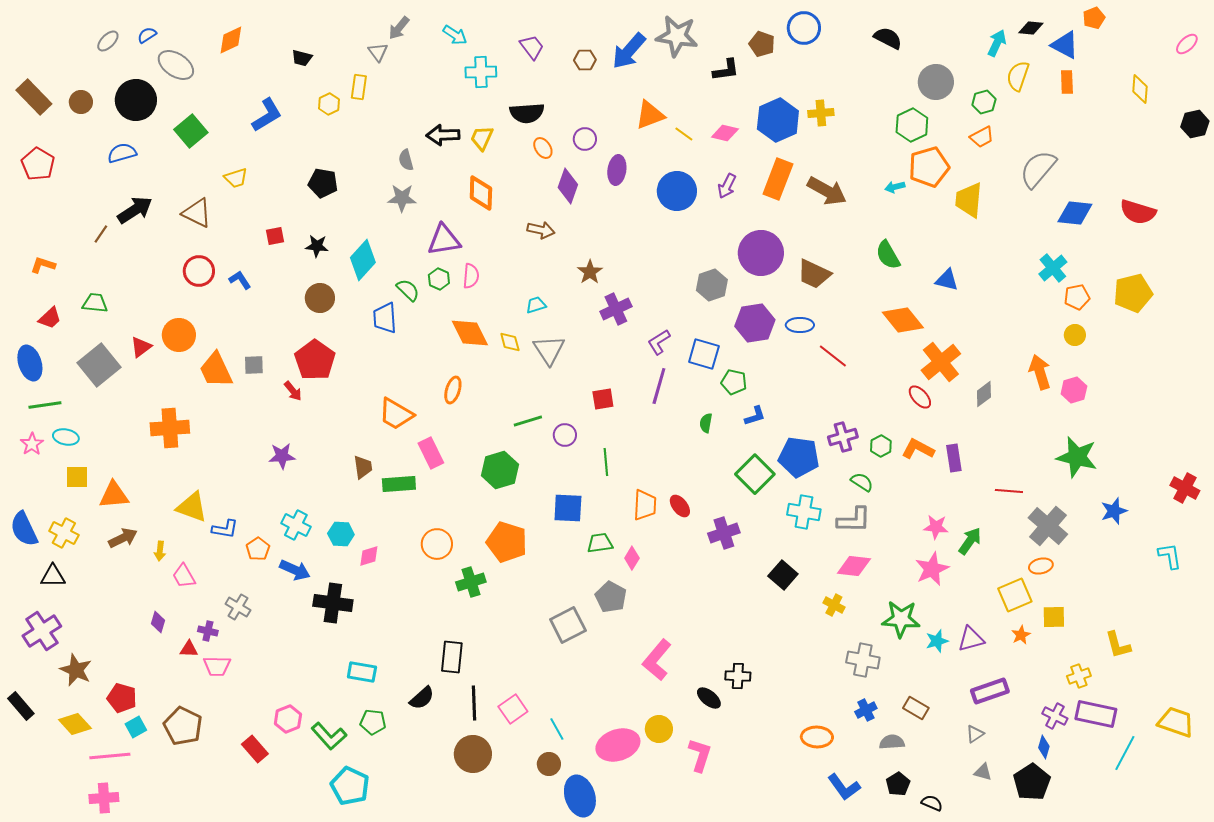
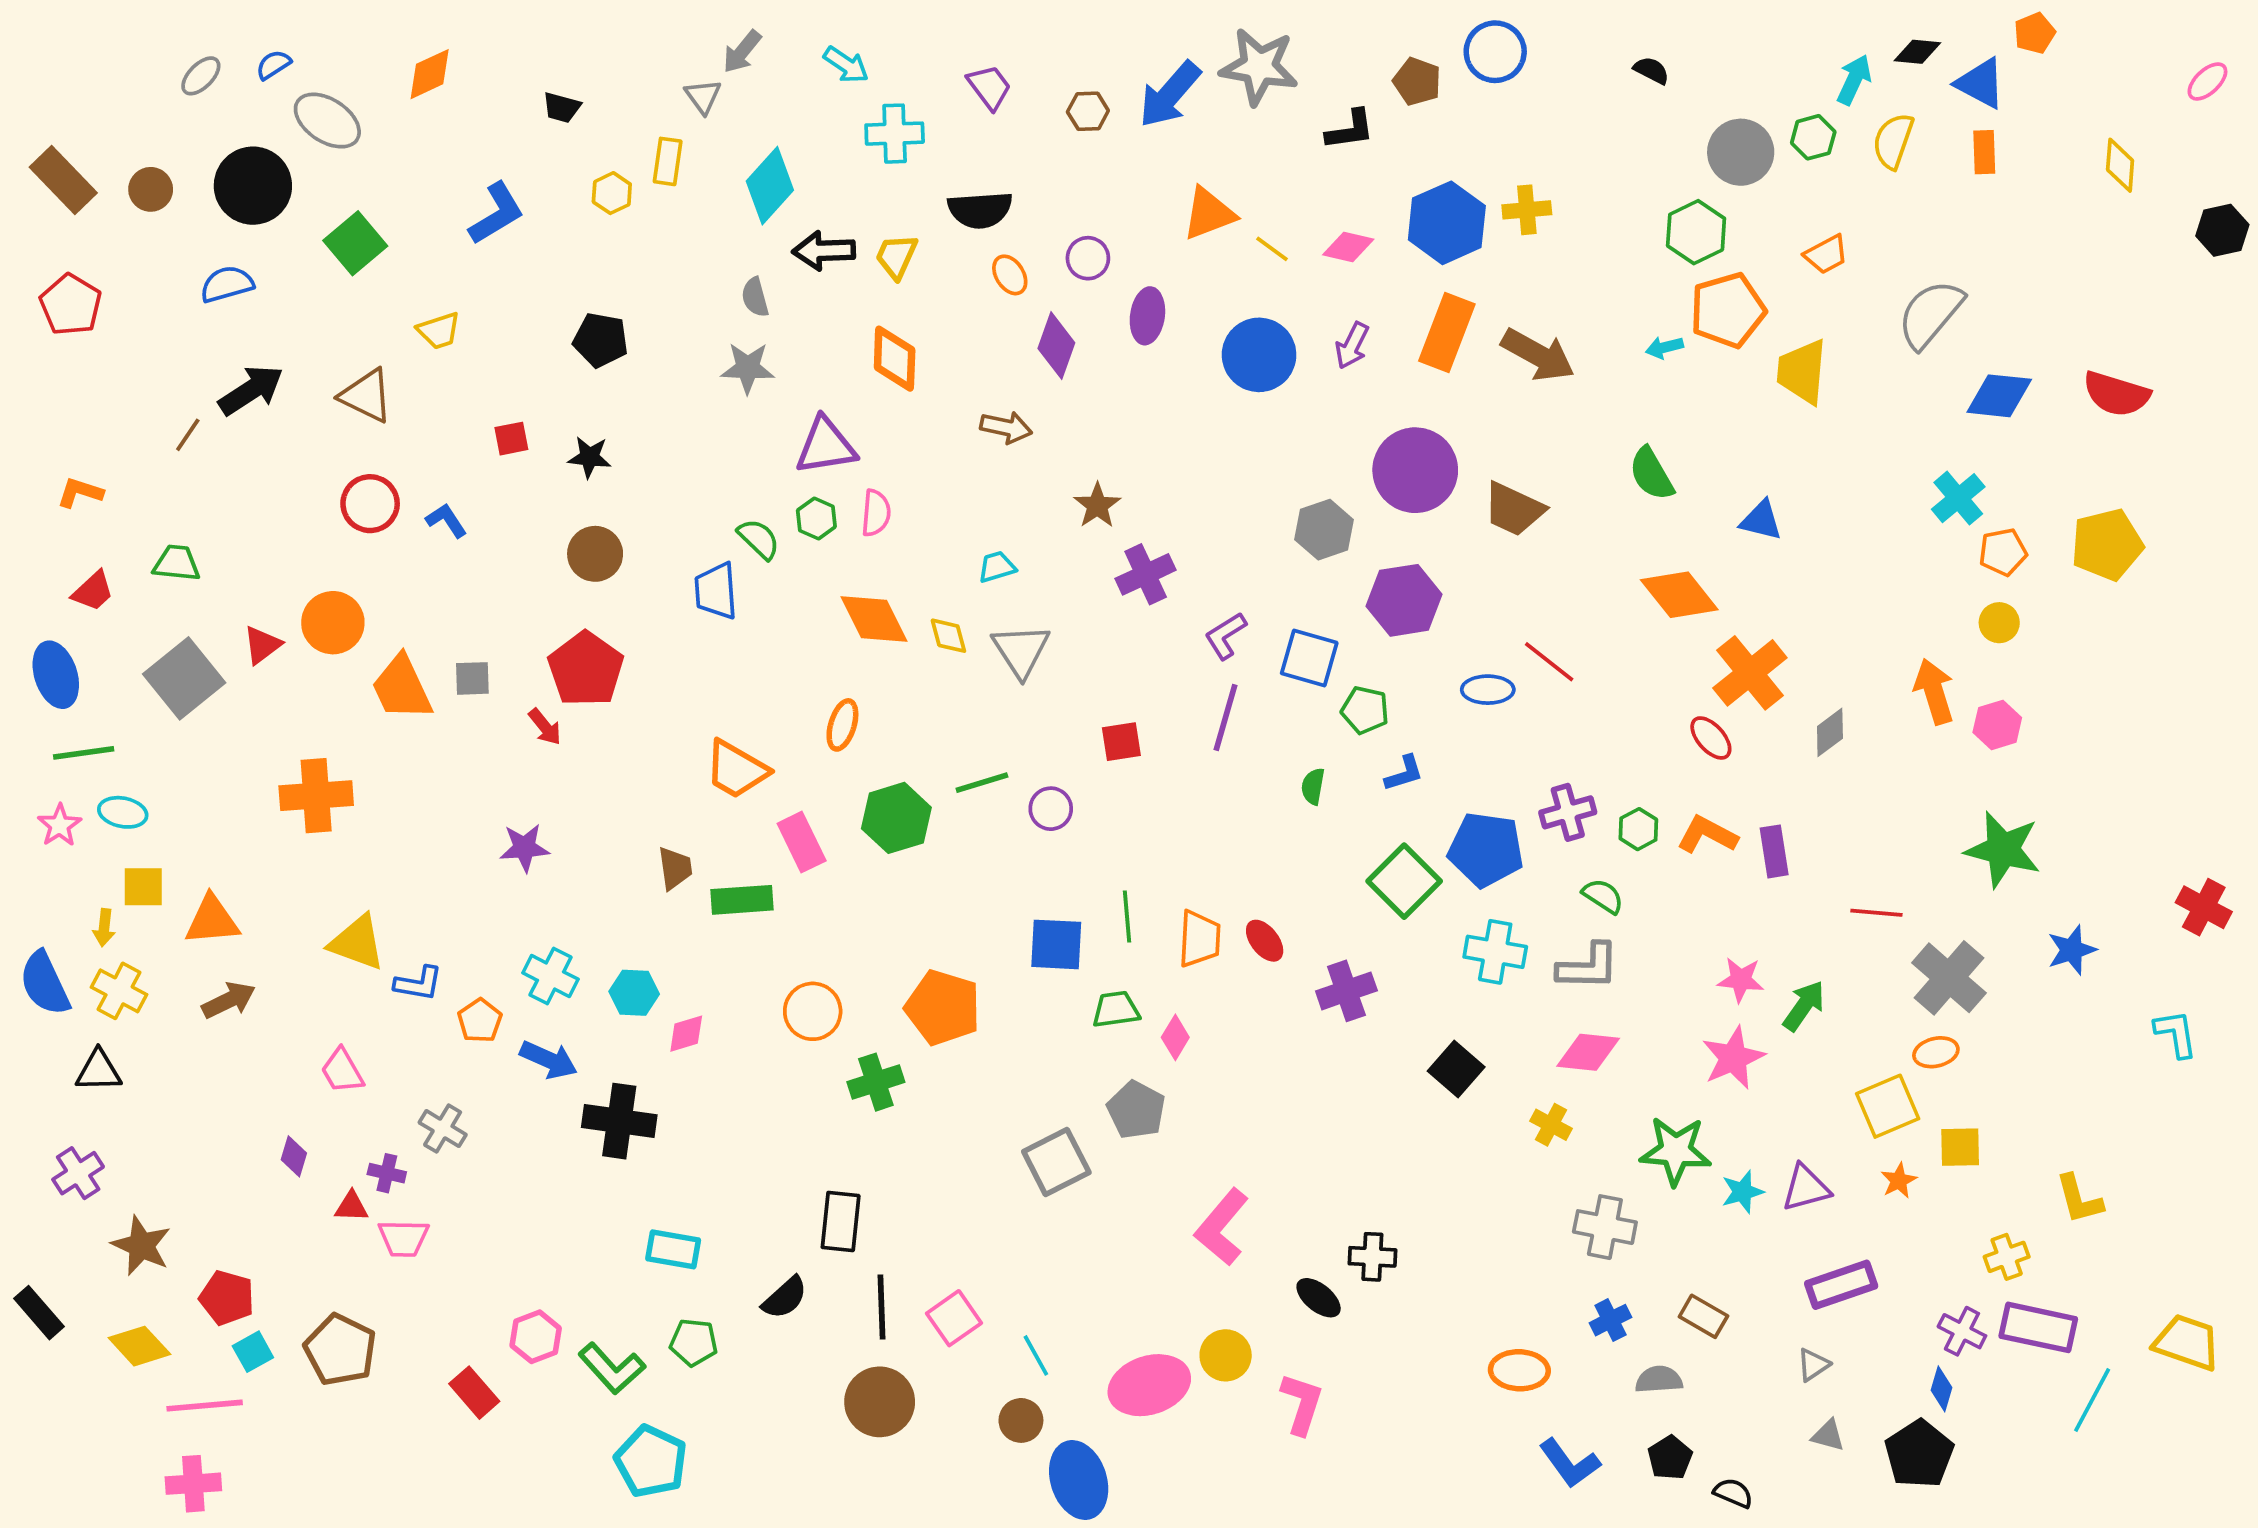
black semicircle: (888, 38) -> (1651, 70), size x0.7
green hexagon: (984, 102) -> (1813, 137), moved
cyan diamond: (363, 260) -> (770, 186), moved
blue ellipse: (800, 325) -> (1488, 690), moved
green line: (606, 462) -> (1127, 916), moved
green hexagon: (500, 470) -> (896, 818), moved
yellow arrow: (160, 551) -> (104, 928), moved
purple cross: (42, 631) -> (78, 1173), size x0.7

